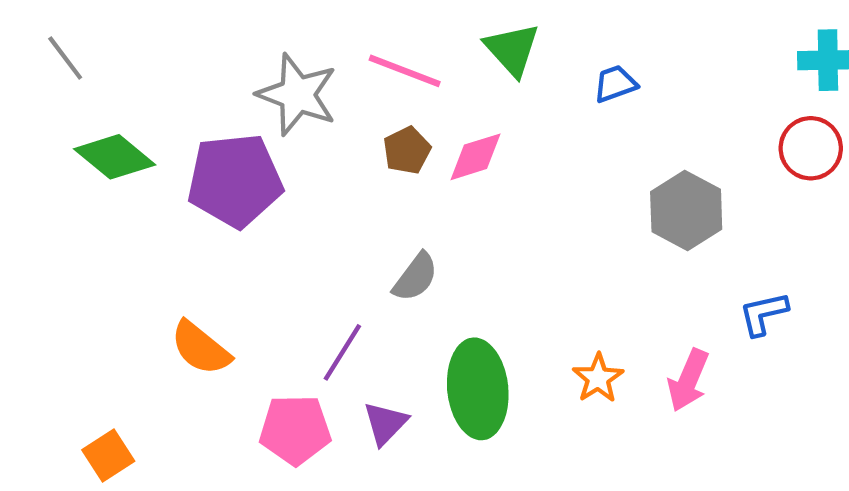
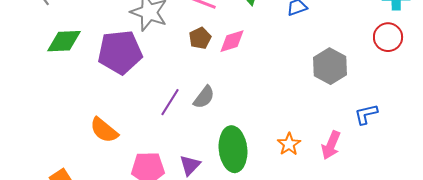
green diamond: (115, 157) -> (64, 41), turned -42
purple line: (342, 352) -> (170, 102), moved

